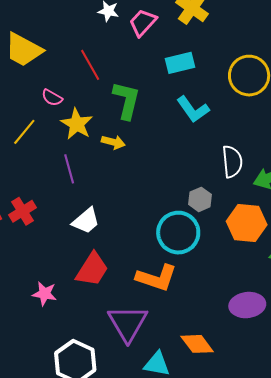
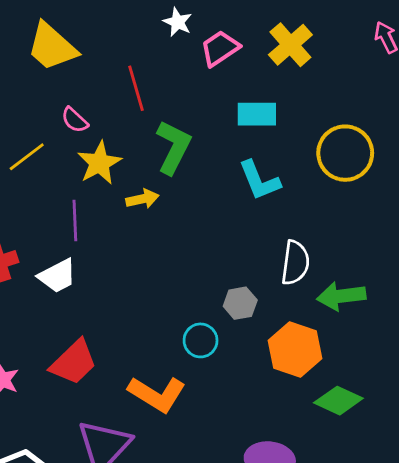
yellow arrow: (113, 142) -> (142, 199), turned -40
white trapezoid: (86, 221) -> (57, 276), moved
cyan circle: (178, 233) -> (201, 340), size x0.6

